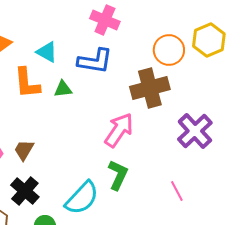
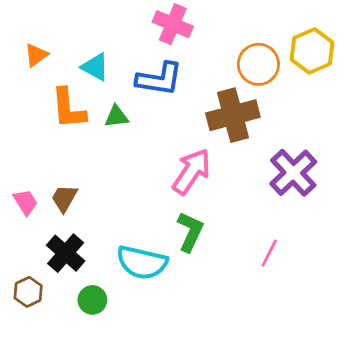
pink line: (177, 191) -> (269, 253), turned 55
cyan semicircle: (82, 198) -> (142, 262), turned 60

